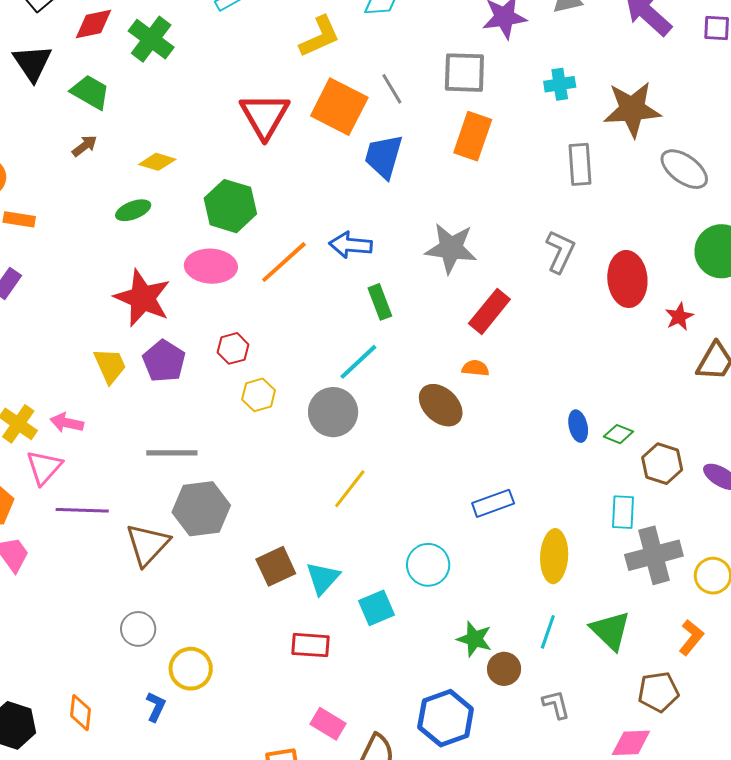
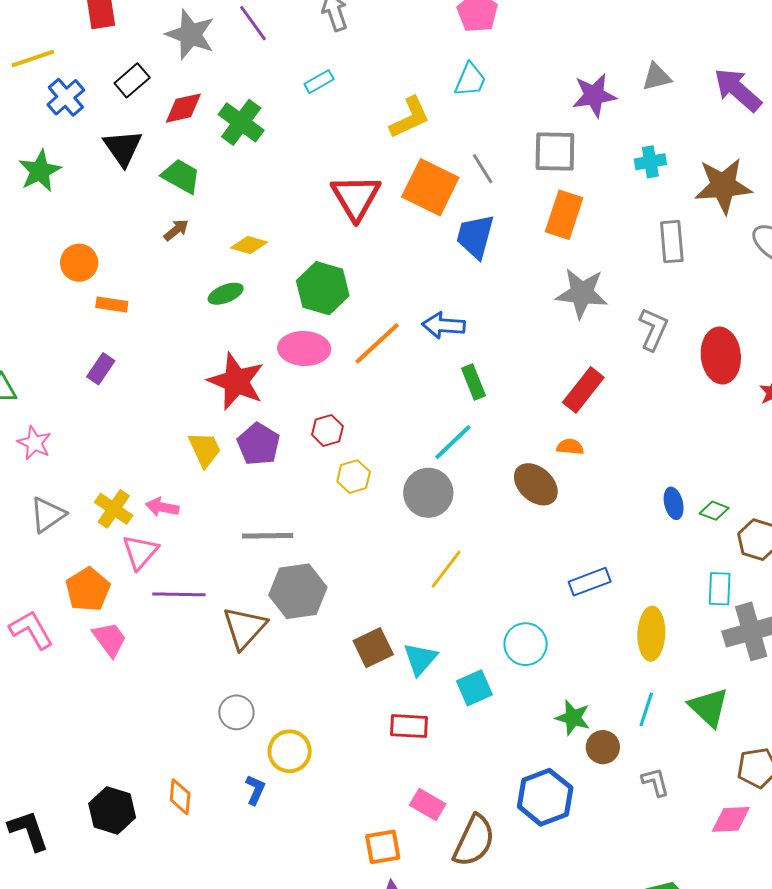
gray star: (451, 248) -> (582, 293), moved

